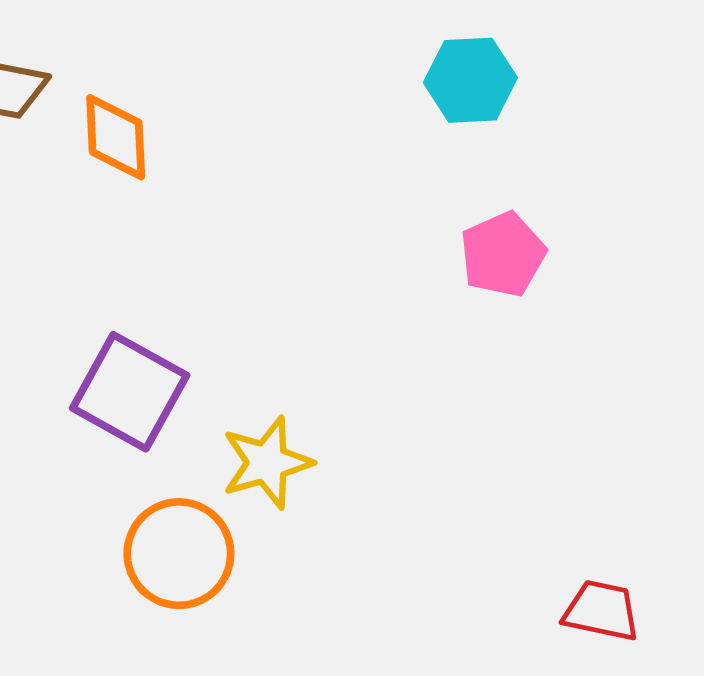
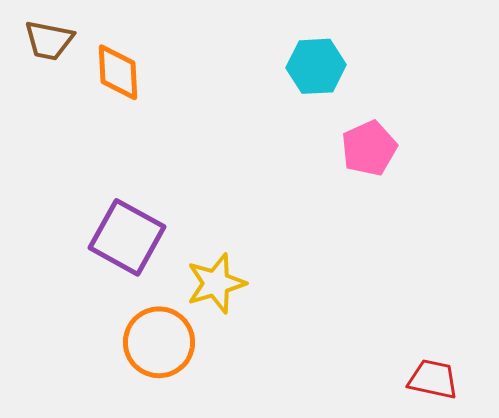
cyan hexagon: (470, 80) -> (316, 66), moved

